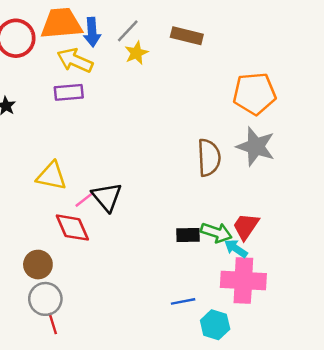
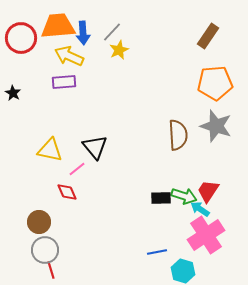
brown rectangle: (187, 36) -> (208, 36), moved, turned -70
black triangle: (107, 197) -> (95, 147), moved
red diamond: (72, 228) -> (67, 192), size x0.7
pink cross: (243, 280) -> (206, 235), turned -36

